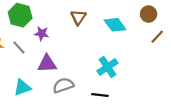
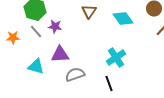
gray line: (19, 48) -> (36, 32), moved
cyan triangle: (22, 87) -> (36, 66), moved, turned 36
black line: (100, 95) -> (109, 84), turned 63

